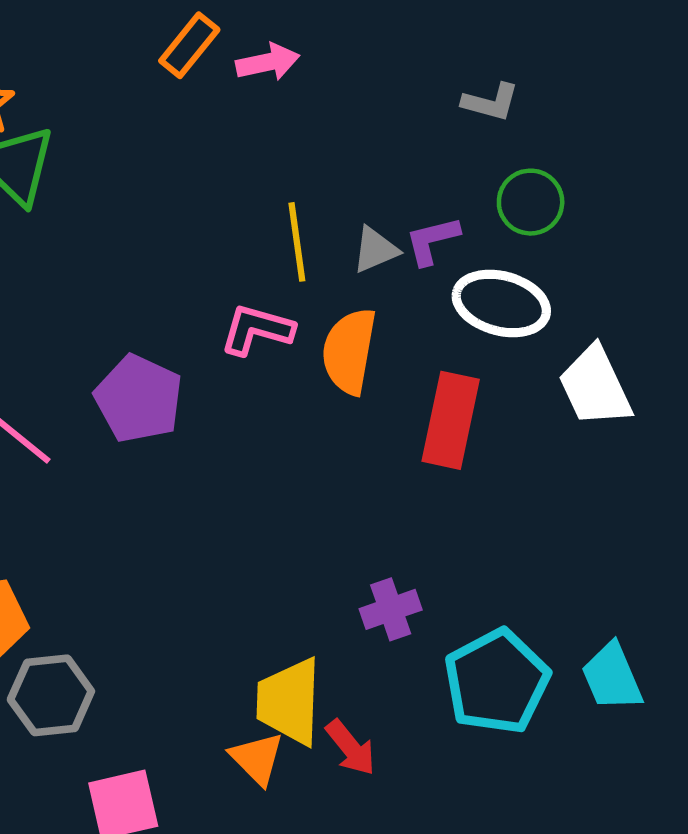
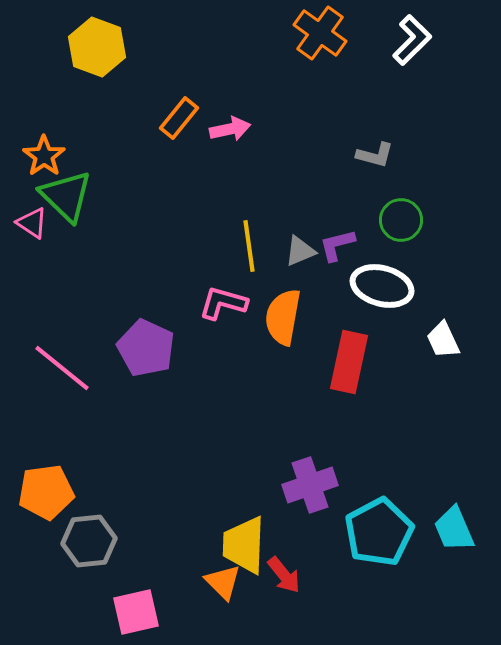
white trapezoid: (595, 386) -> (443, 340), size x0.7
purple cross: (391, 609) -> (310, 485), size x1.4

